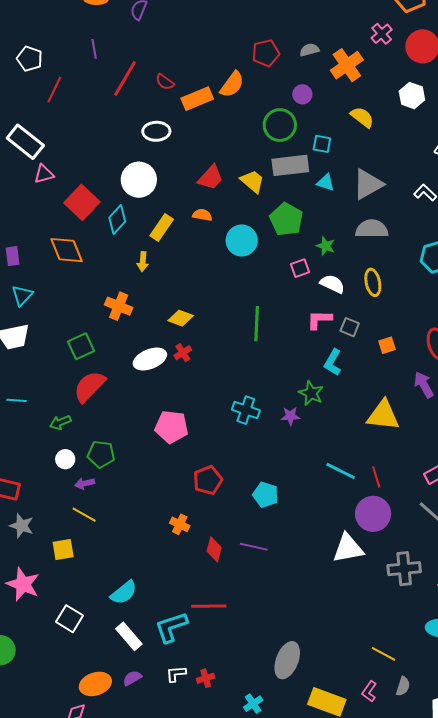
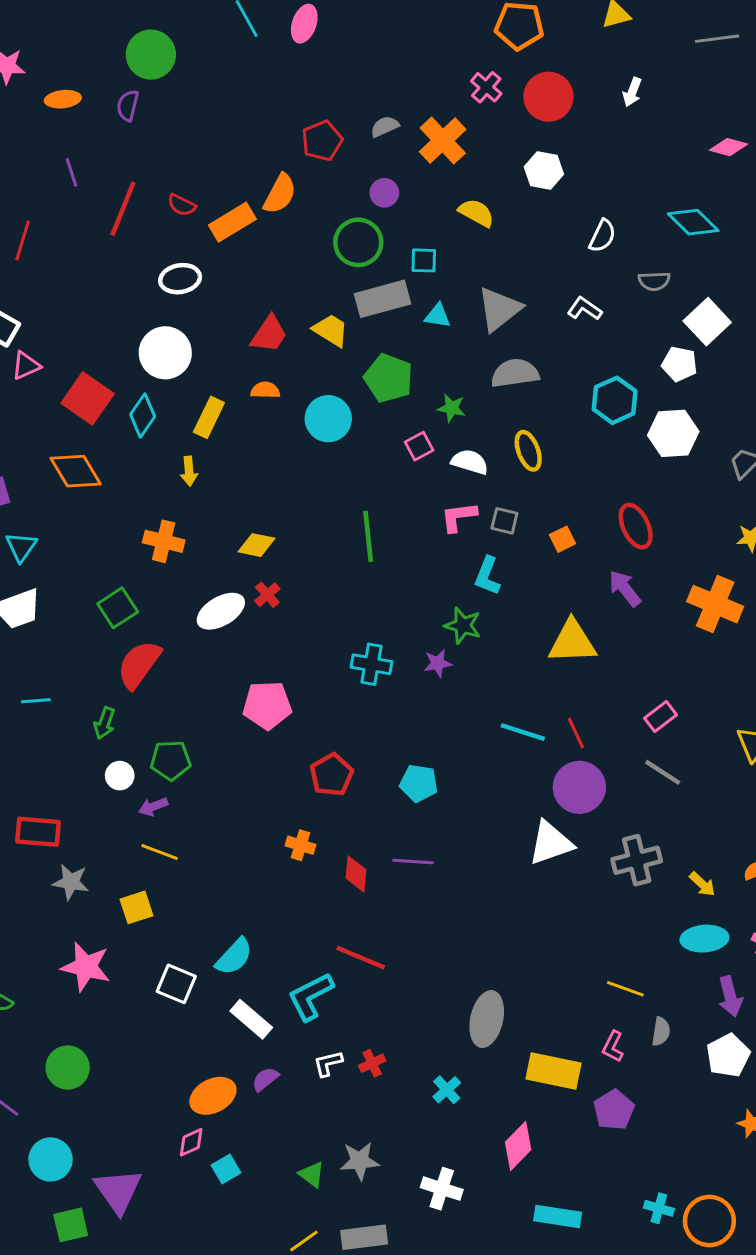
green arrow: (60, 422) -> (104, 723), turned -40
red line: (209, 606) -> (361, 958), turned 32
white square: (69, 619) -> (176, 984), moved

